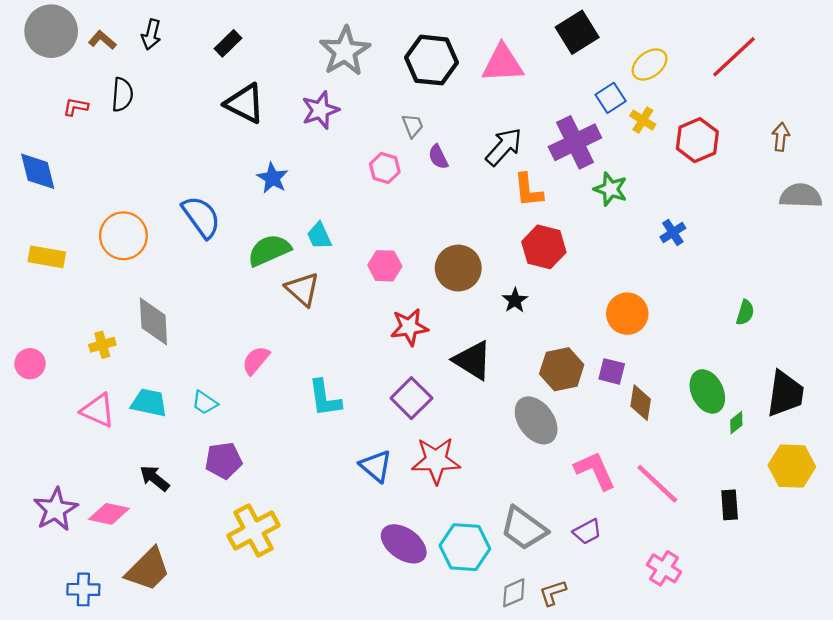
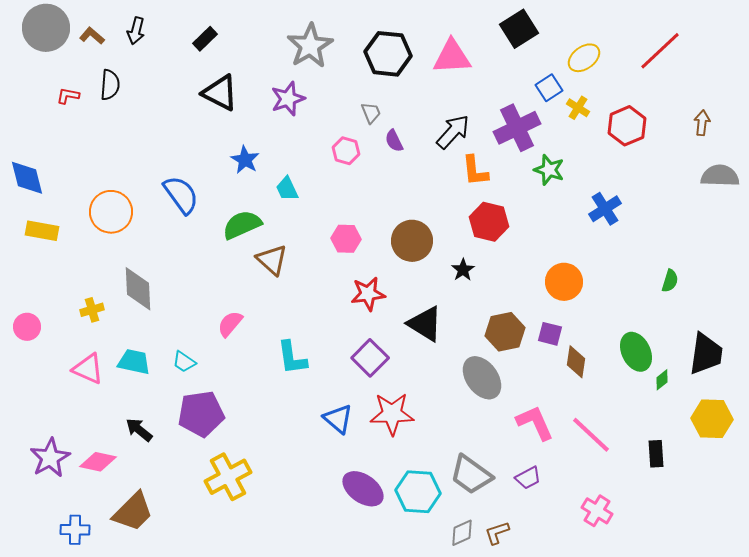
blue diamond: (38, 171) -> (27, 178), moved
blue cross: (673, 232) -> (605, 209), size x1.4
cyan trapezoid: (319, 236) -> (287, 189), moved
purple pentagon: (224, 460) -> (201, 414), size x1.4

